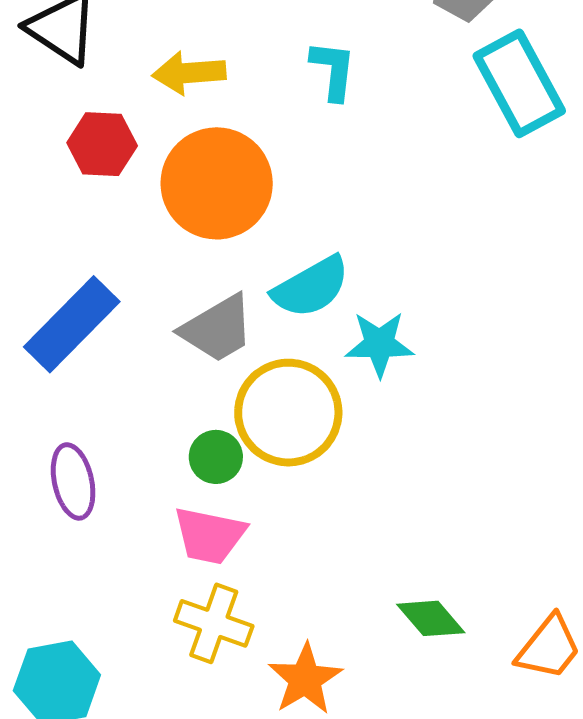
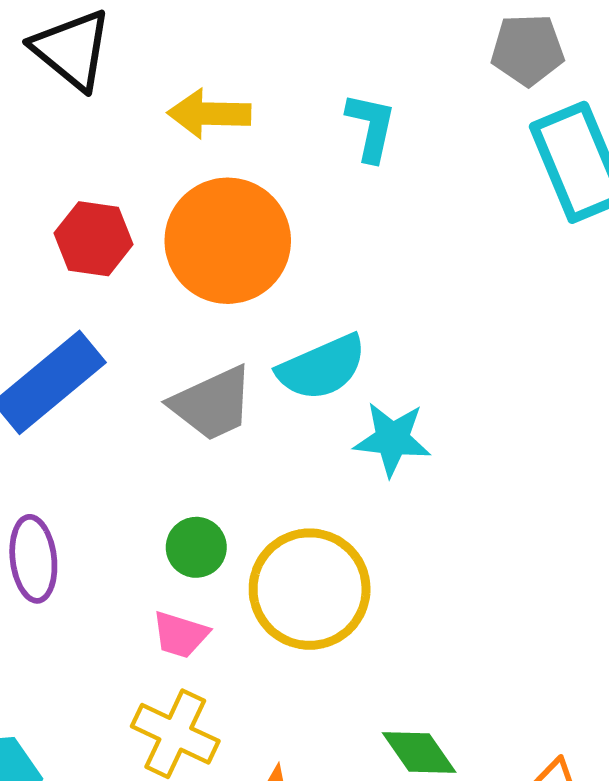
red hexagon: (102, 144) -> (94, 239), moved
yellow circle: (288, 413) -> (310, 589), moved
pink trapezoid: (209, 535) -> (180, 635), size x0.7

